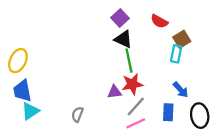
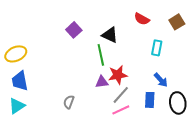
purple square: (120, 18) -> (74, 30), moved
brown square: (182, 39) -> (177, 22), moved
yellow ellipse: (18, 61) -> (16, 54), turned 40
green line: (129, 61) -> (101, 55), moved
cyan triangle: (30, 111) -> (17, 106), moved

